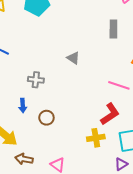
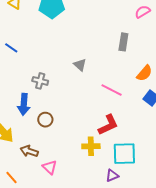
pink line: (119, 85) -> (112, 90), moved
blue arrow: (23, 106) -> (24, 104), size x1.5
brown arrow: (24, 159) -> (29, 151), moved

